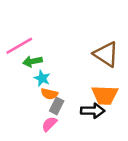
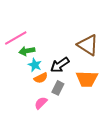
orange semicircle: (49, 94) -> (41, 78), turned -40
gray rectangle: (57, 106) -> (58, 88), moved
black arrow: (93, 111) -> (60, 65), moved, turned 144

